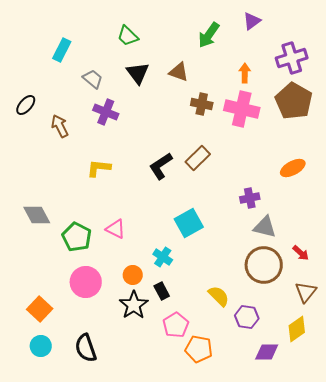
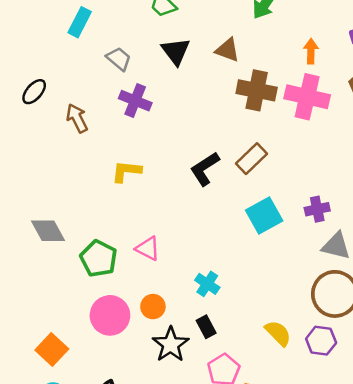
brown cross: (202, 104) -> (257, 90), size x1.4
cyan square: (189, 223) -> (264, 216), moved
orange circle: (133, 275) -> (153, 307), moved
purple hexagon: (247, 317) -> (321, 341), moved

